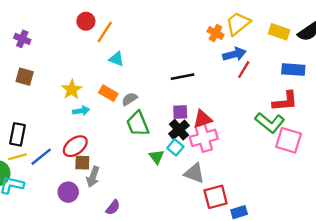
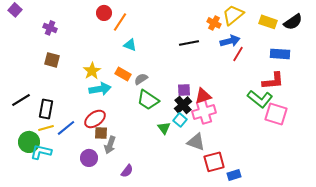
black line: (183, 77) -> (189, 43), moved
cyan arrow: (81, 111) -> (100, 89), size x1.5
green trapezoid: (138, 124) -> (148, 100), turned -35

